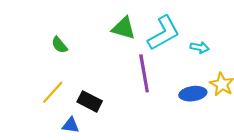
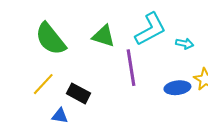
green triangle: (124, 28) -> (103, 36), moved
green semicircle: (59, 45) -> (51, 39), size x2.0

